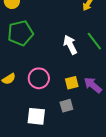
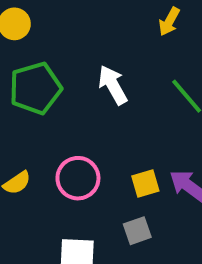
white arrow: (70, 45) -> (113, 85), moved

